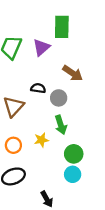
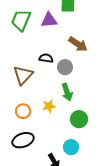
purple triangle: (41, 47) -> (49, 20), turned 36
cyan circle: (73, 174) -> (71, 147), moved

